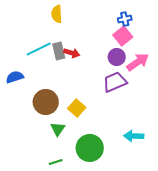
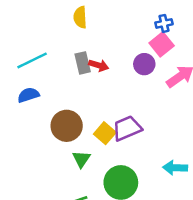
cyan line: (39, 49) -> (32, 60), moved
purple circle: (117, 57) -> (144, 64), moved
purple trapezoid: (115, 82) -> (127, 128), moved

